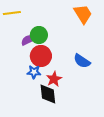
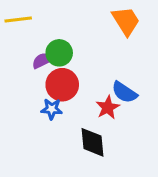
red star: (54, 79) -> (108, 107), moved
black diamond: (48, 94) -> (93, 142), moved

